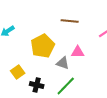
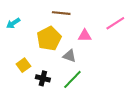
brown line: (70, 21) -> (61, 13), moved
pink triangle: (78, 52) -> (85, 35), moved

